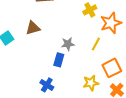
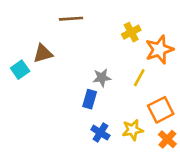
brown triangle: (33, 28) -> (43, 54), moved
blue cross: (47, 85) -> (100, 133), moved

